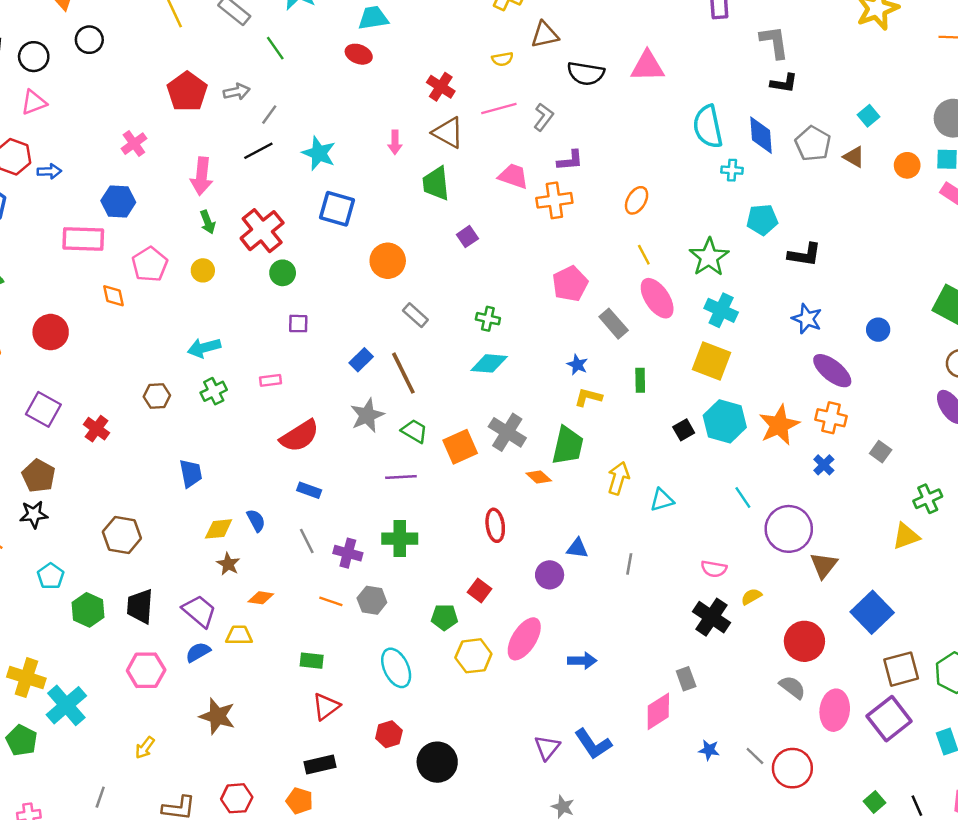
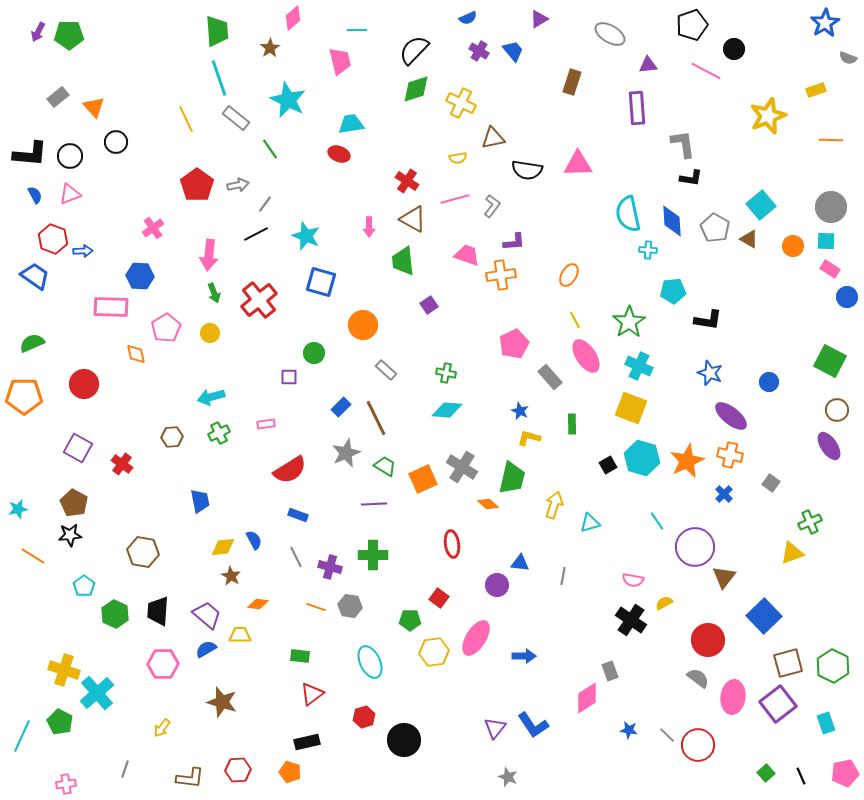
cyan square: (869, 116) -> (761, 205), size x1.6
green circle: (283, 273) -> (314, 353), moved

